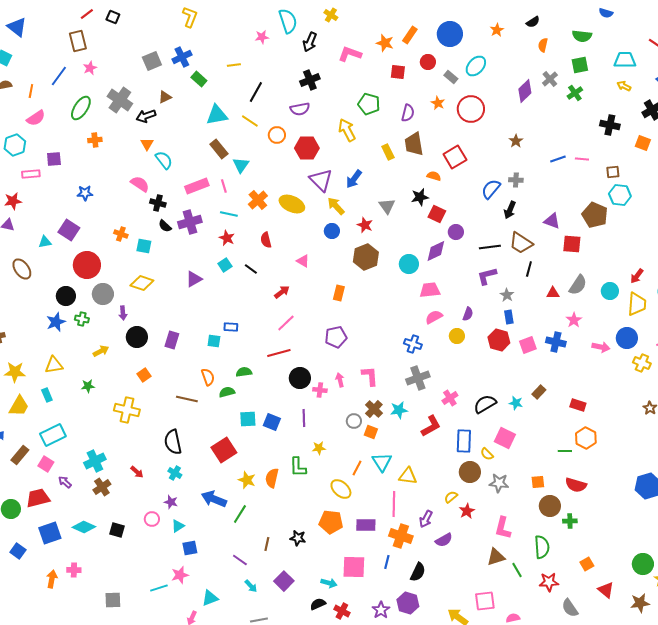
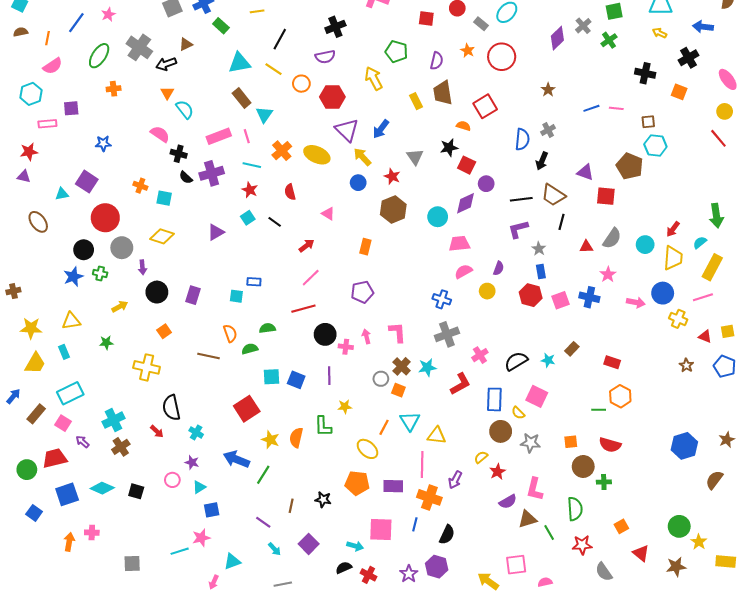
gray cross: (516, 180) -> (548, 130), turned -32
blue semicircle: (491, 189) -> (522, 139), turned 145
black semicircle: (173, 442) -> (171, 408), moved
purple semicircle: (444, 540) -> (508, 502), moved

